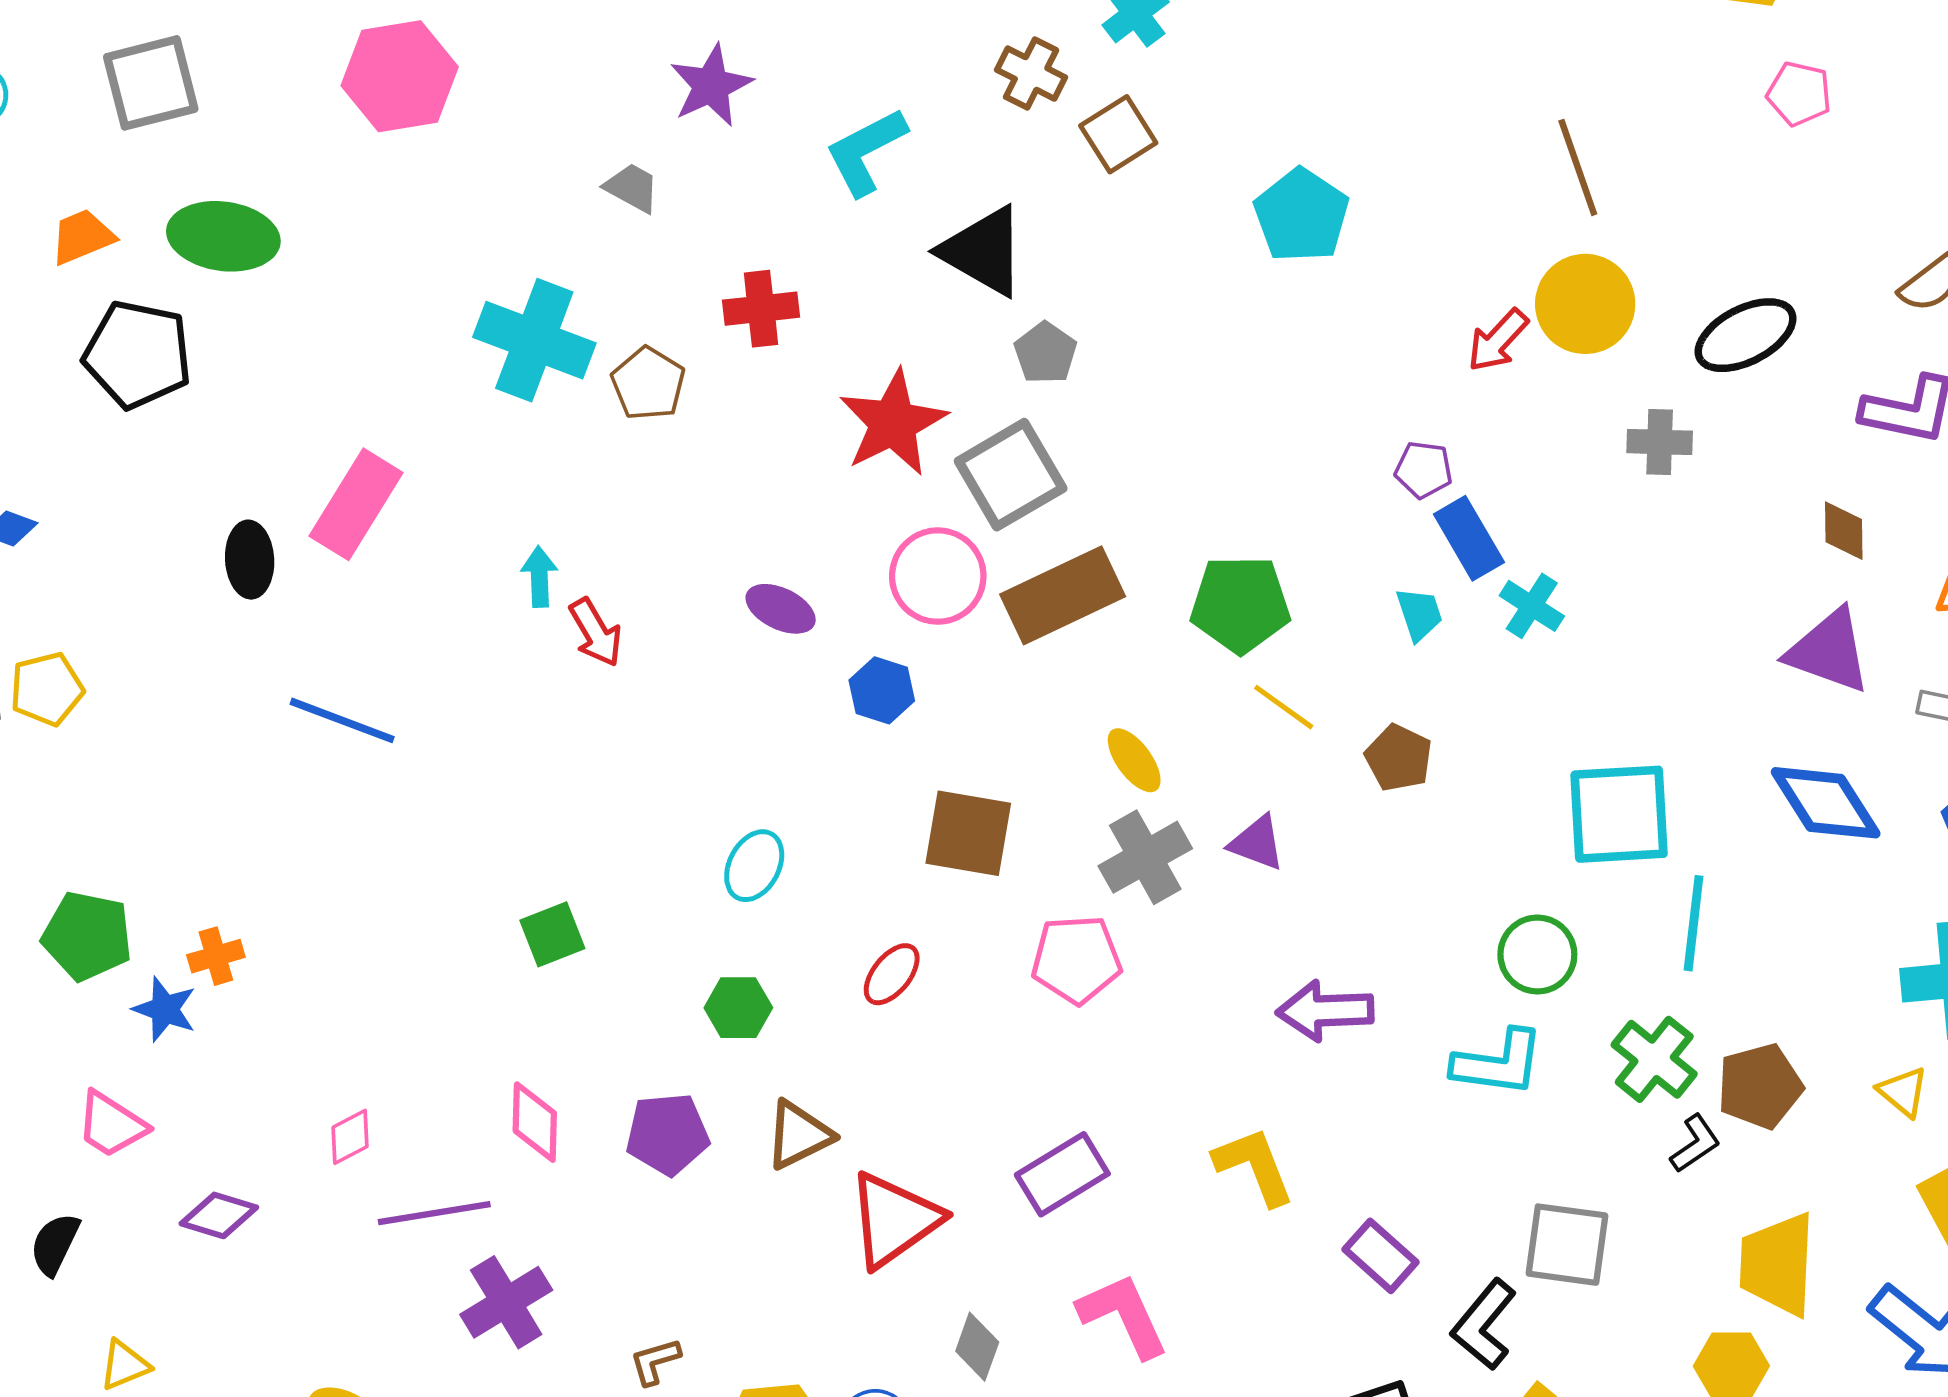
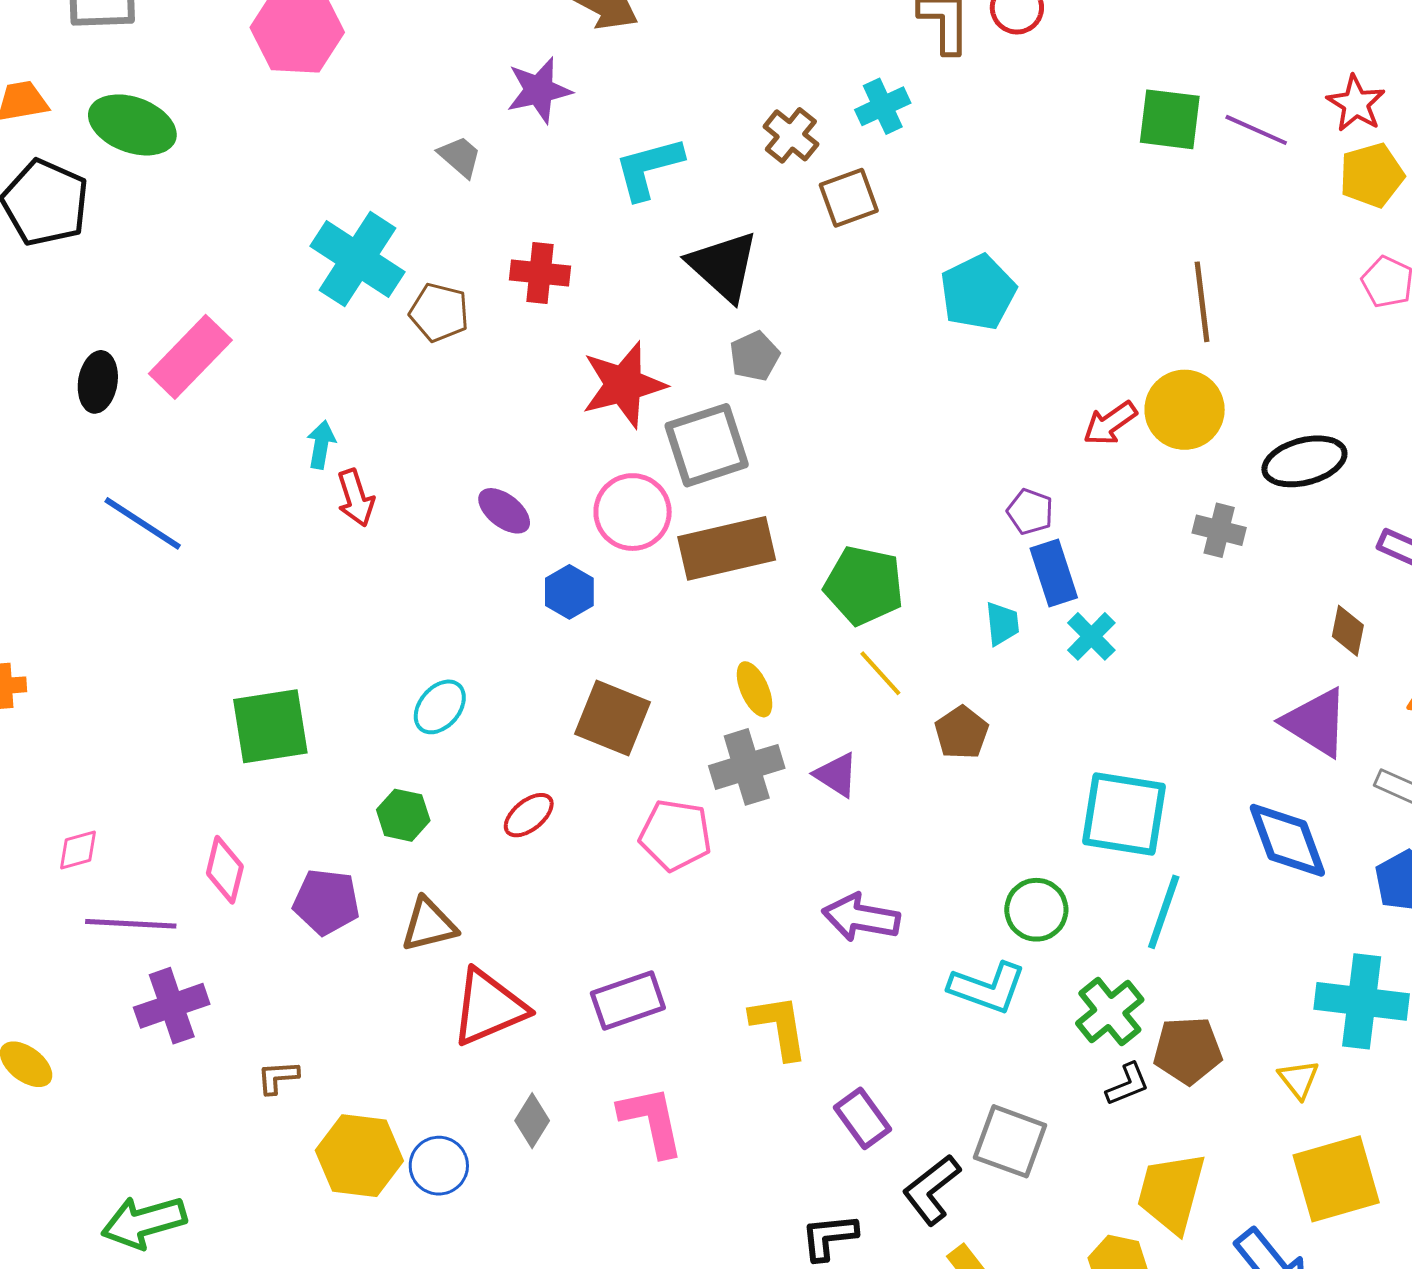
brown pentagon: (648, 384) -> (439, 312), turned -30
green square: (552, 934) -> (270, 726), size x1.6

